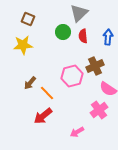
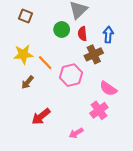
yellow star: (23, 45) -> (23, 54), moved
brown cross: (95, 66) -> (94, 54), moved
orange line: (47, 93) -> (45, 63), moved

